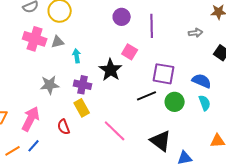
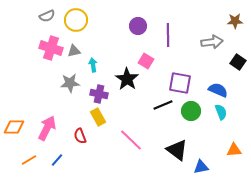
gray arrow: (196, 33) -> (212, 42), size x1.5
gray star: (50, 85) -> (70, 83), moved
blue line: (34, 146) -> (57, 160), moved

